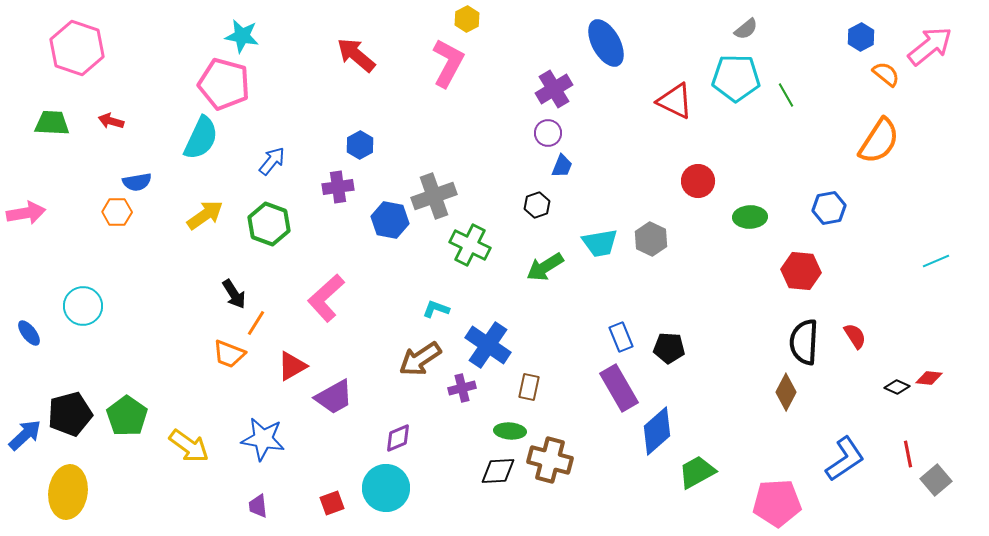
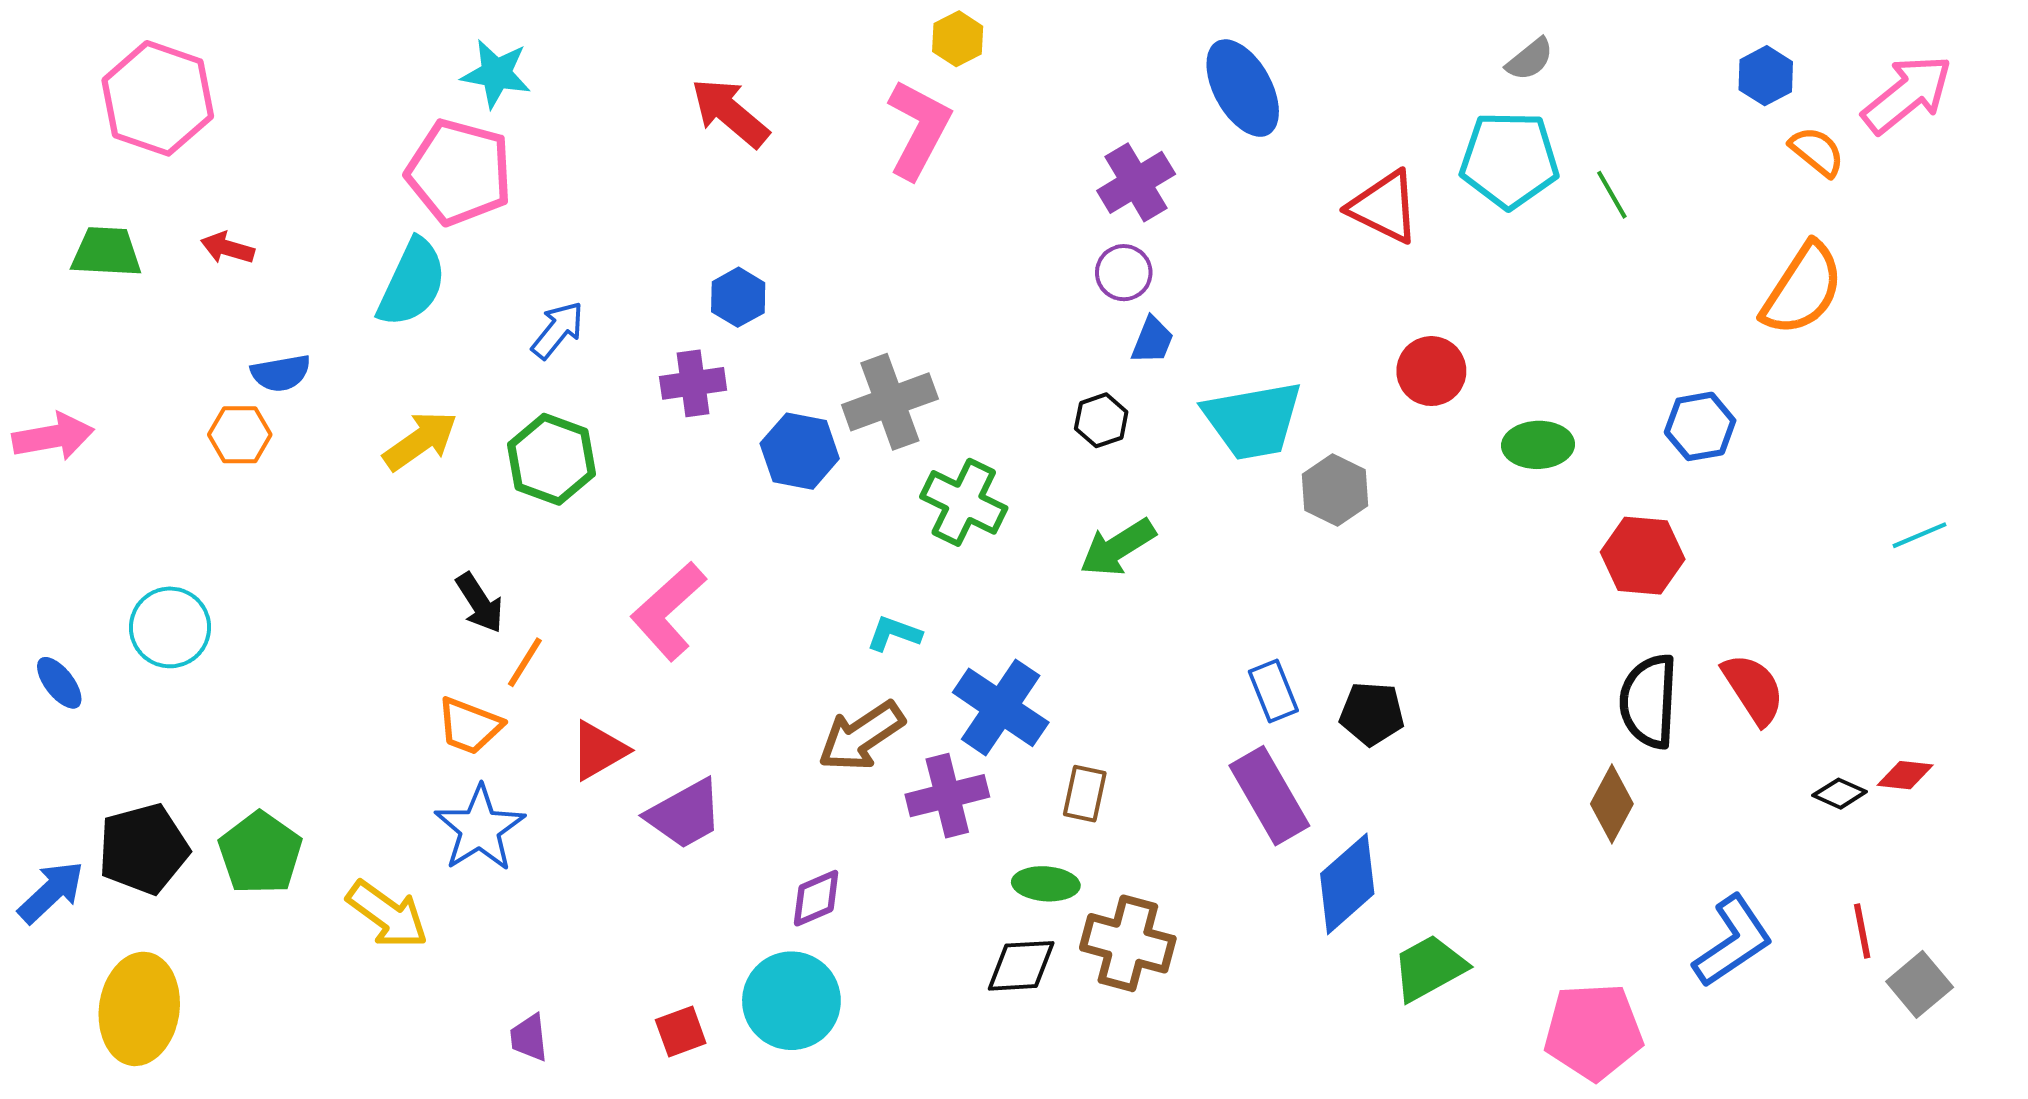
cyan trapezoid: (600, 243) -> (1253, 420), moved, size x1.4
red semicircle: (855, 336) -> (1753, 689), size x1.4
purple cross: (462, 388) -> (947, 796), size x1.4
blue star: (263, 439) -> (480, 828), moved, turned 30

